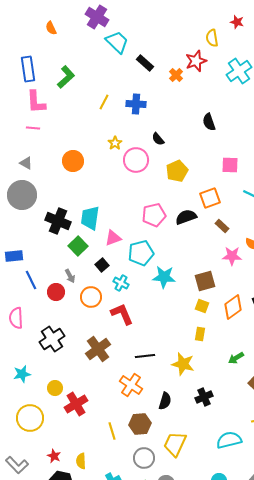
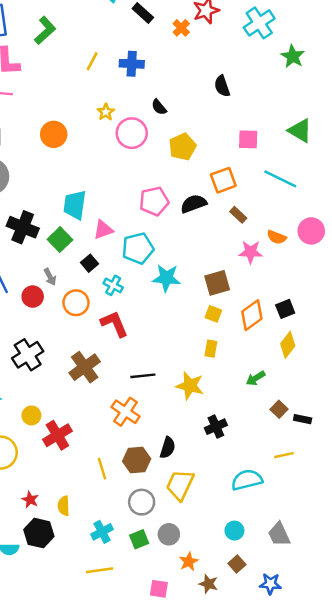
black cross: (58, 221) -> (23, 227), moved
black semicircle: (165, 401) -> (168, 448), moved

